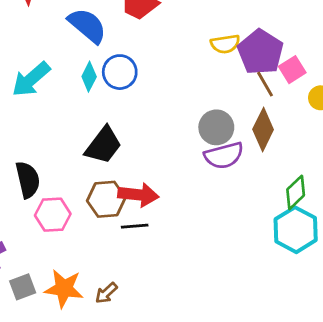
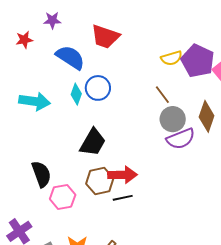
cyan arrow: (31, 79) -> (35, 101), turned -124
brown line: (265, 84) -> (162, 95), moved

